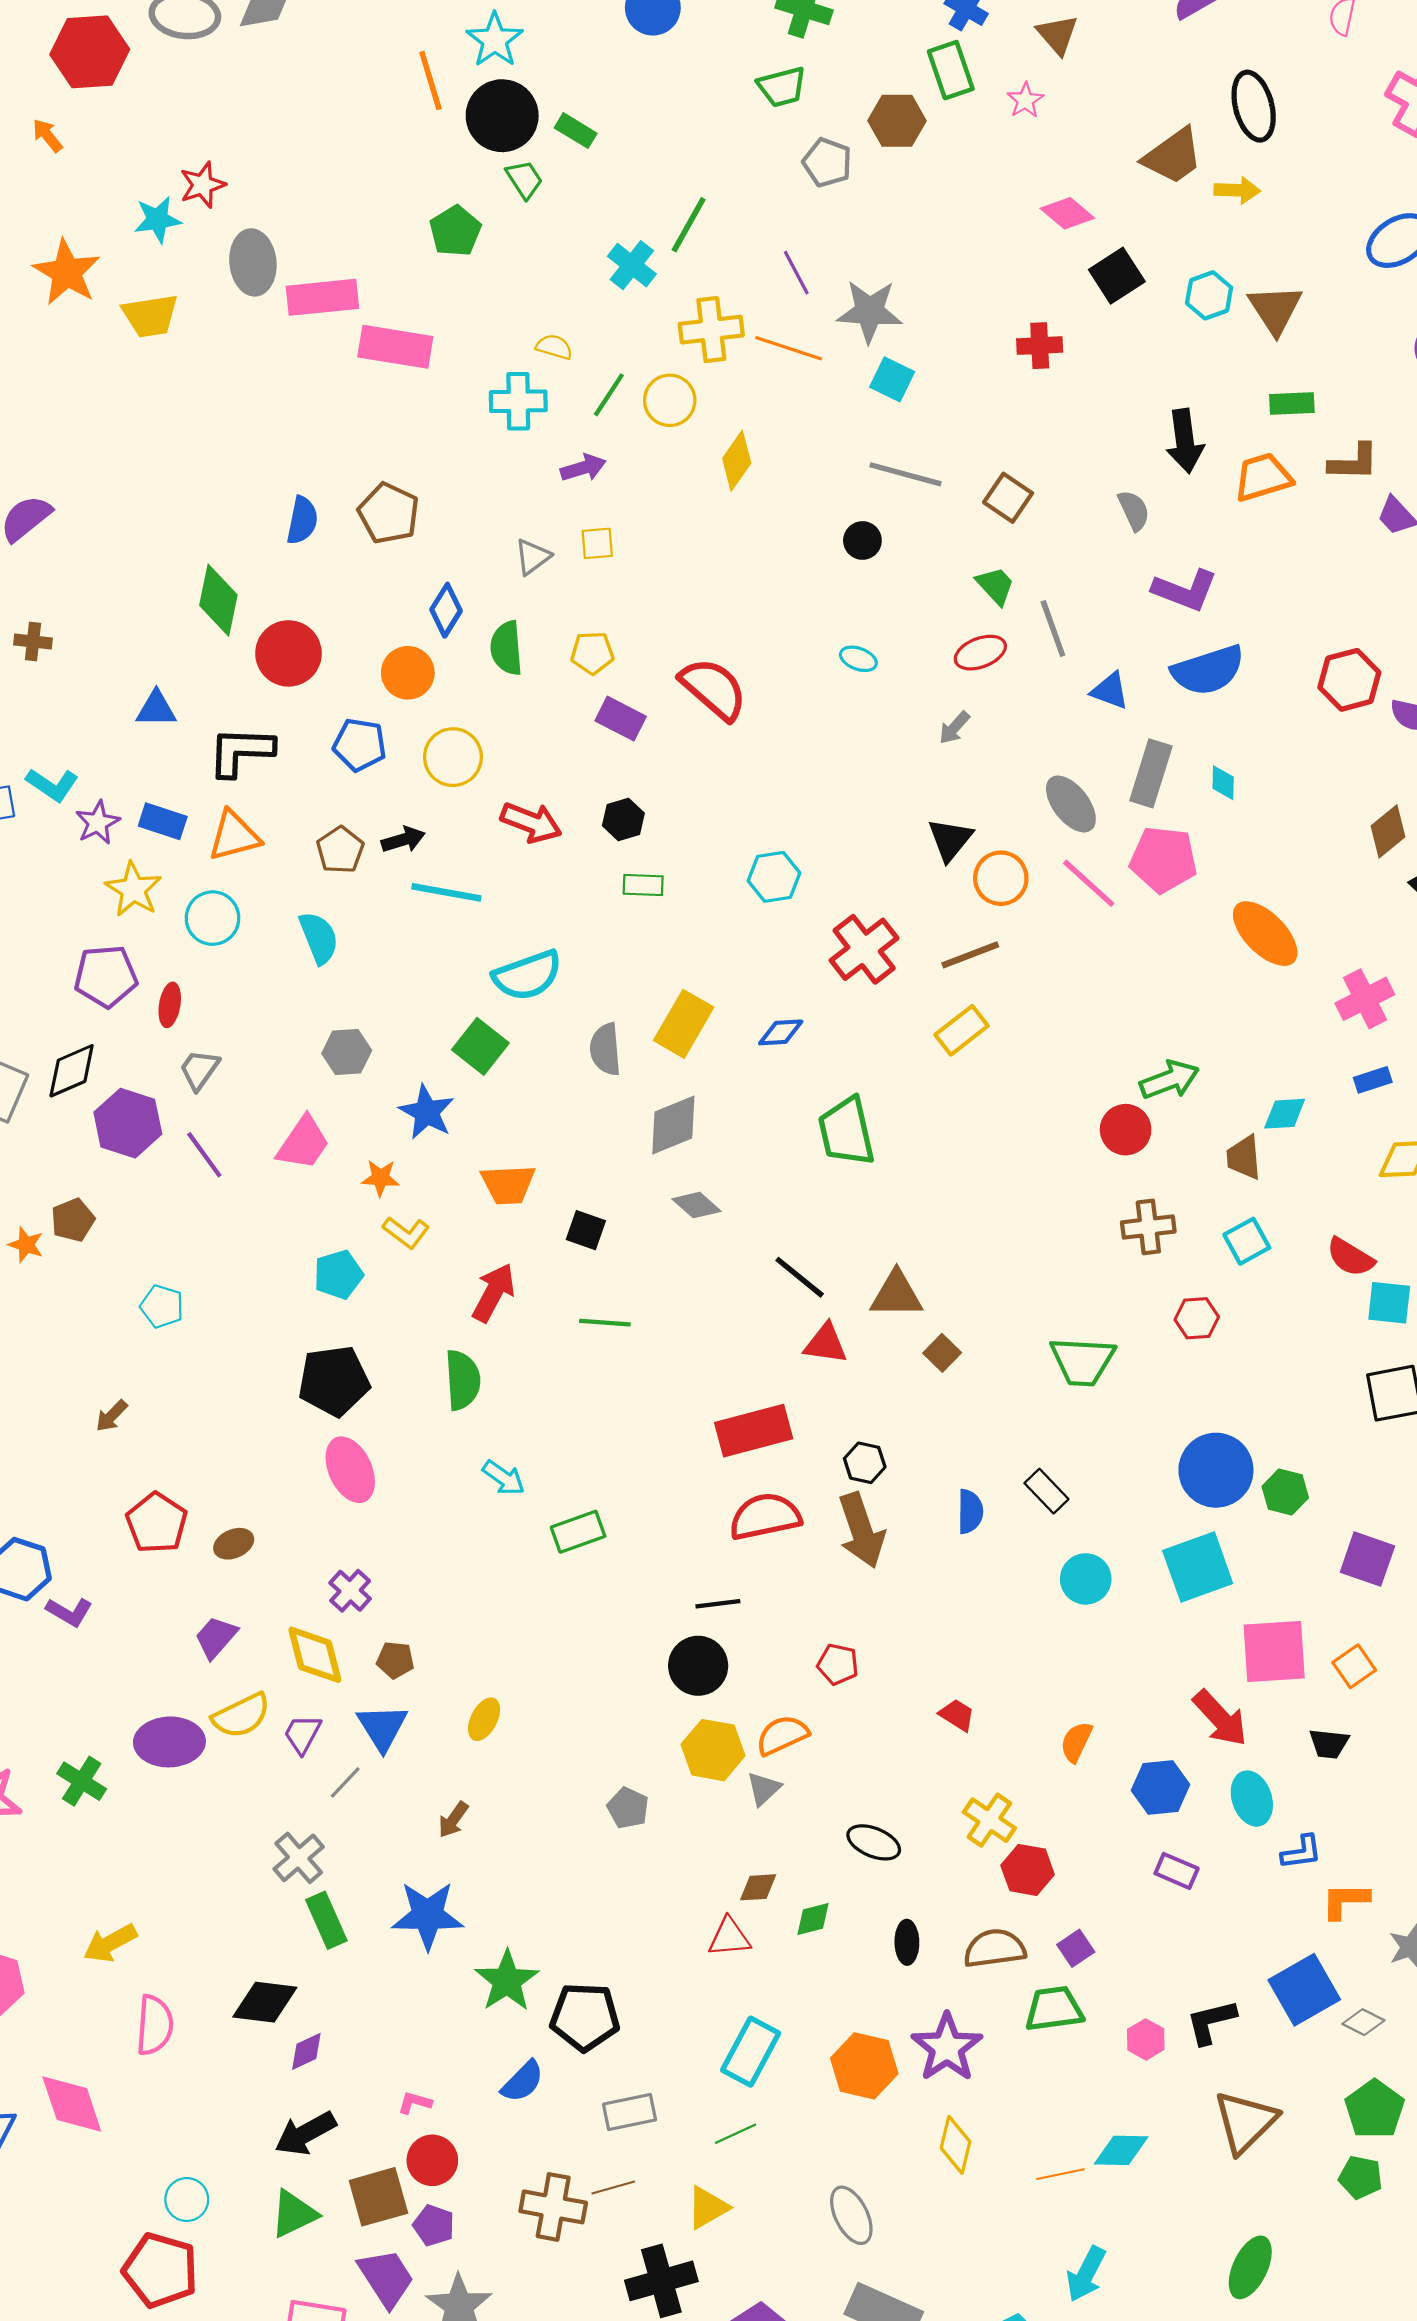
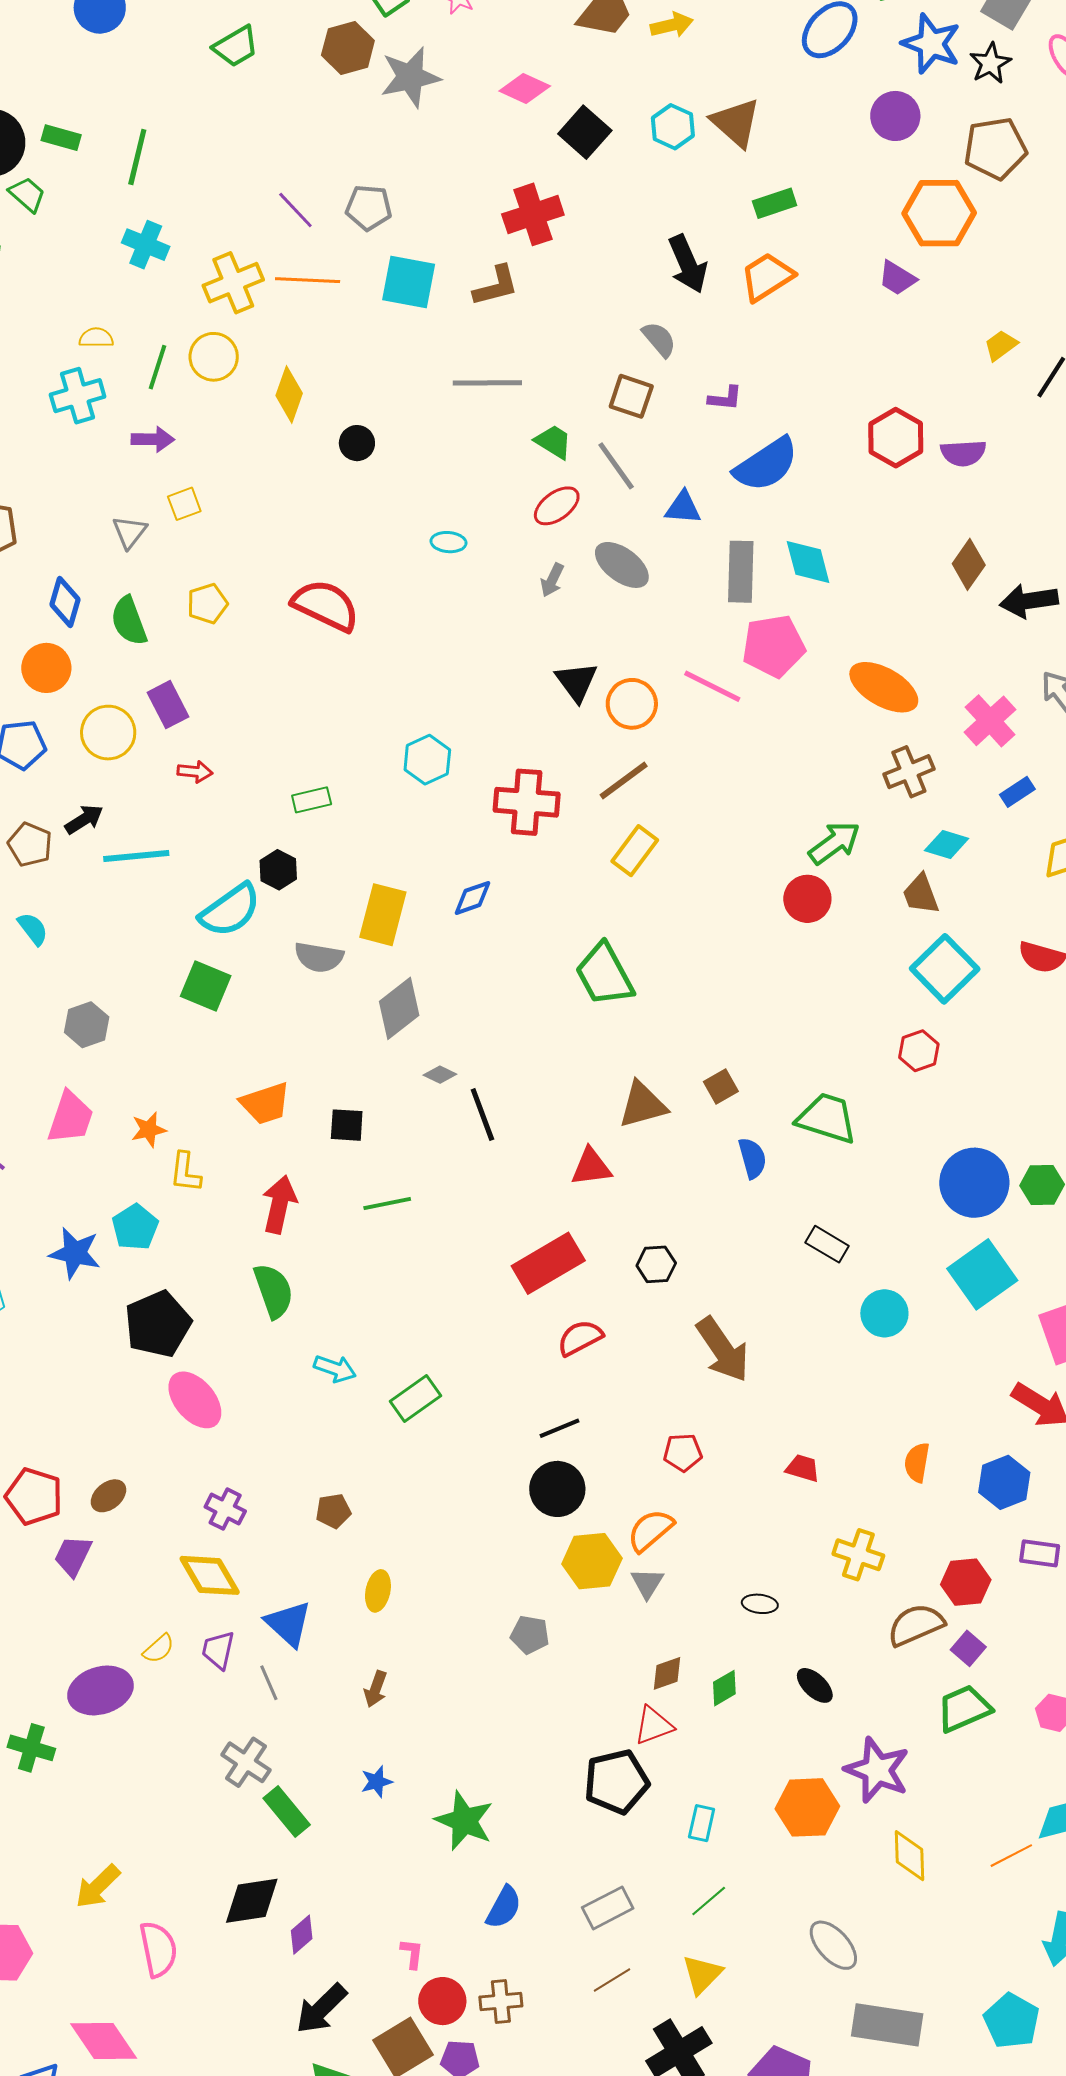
gray pentagon: (827, 163) -> (369, 208), moved
green line: (689, 225) -> (137, 157), moved
gray star: (870, 311) -> (410, 77), moved
red cross: (1040, 346) -> (533, 214), size x1.4
cyan square: (892, 379) -> (409, 282), size x1.4
brown L-shape: (1354, 462) -> (496, 286), moved
purple arrow: (583, 468) -> (153, 439), turned 33
gray line: (906, 474) -> (487, 383), moved
brown square: (1008, 498) -> (631, 396), moved
black circle: (862, 540) -> (357, 443), moved
purple L-shape: (1185, 590) -> (725, 398), size x0.6
purple rectangle: (621, 719) -> (168, 705), moved, turned 51
cyan diamond: (1223, 783) -> (808, 562), size x1.6
gray ellipse: (1071, 804) -> (622, 565), moved
black hexagon: (623, 819) -> (278, 870), moved
red arrow: (531, 822) -> (195, 772), size x0.6
cyan semicircle: (319, 938) -> (33, 929), size x0.7
red cross: (864, 949) -> (527, 802), turned -32
gray semicircle: (605, 1049) -> (319, 957), turned -60
blue star: (427, 1112) -> (75, 1253), moved
cyan diamond: (1285, 1114) -> (947, 844), turned 36
green trapezoid: (846, 1132) -> (604, 975), moved
gray diamond: (696, 1205) -> (440, 1075), size x0.7
brown cross: (1148, 1227) -> (909, 772), moved
yellow L-shape: (406, 1232) -> (185, 1172), turned 75
cyan square: (1247, 1241) -> (945, 969), size x1.5
black line: (800, 1277) -> (482, 1114), moved, turned 46
brown square: (942, 1353) -> (721, 1087), moved, turned 32
green trapezoid: (1082, 1361) -> (827, 1118), turned -150
blue semicircle: (970, 1511) -> (752, 1158), moved
red semicircle: (765, 1517) -> (580, 1338), size x0.7
brown arrow: (861, 1530) -> (723, 1349), moved
purple trapezoid: (216, 1637) -> (73, 1556), moved
brown pentagon: (395, 1660) -> (333, 1511), moved
yellow semicircle: (241, 1716) -> (159, 1649), size x0.6
gray line: (345, 1782) -> (269, 1683), turned -51
black ellipse: (874, 1842) -> (760, 1604), size x0.7
red hexagon: (1028, 1870) -> (966, 1582), moved
blue star: (428, 1915) -> (377, 1782), size x0.5
black ellipse: (907, 1942) -> (815, 1685), turned -30
brown semicircle: (995, 1948) -> (916, 1625), moved
black pentagon: (585, 2017) -> (617, 1782), moved
cyan rectangle: (751, 2052) -> (702, 1823), size x0.6
pink L-shape: (415, 2103) -> (412, 1954), turned 96
brown cross: (553, 2207) -> (501, 2002), moved, size x0.7

